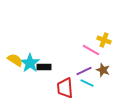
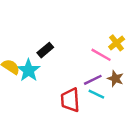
yellow cross: (104, 40) -> (117, 43), turned 32
black rectangle: (44, 67) -> (45, 50), moved, turned -40

